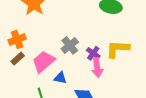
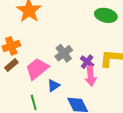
blue triangle: (60, 78) -> (54, 85), turned -48

